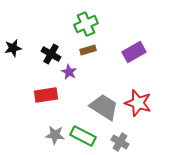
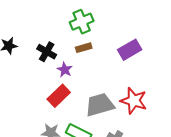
red rectangle: (46, 95) -> (59, 96), moved, turned -35
gray trapezoid: (104, 107) -> (100, 105), turned -48

